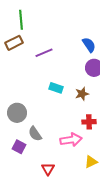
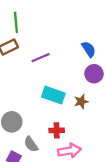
cyan rectangle: (56, 88) -> (53, 95), size x1.5
red cross: (89, 122) -> (57, 130), moved

